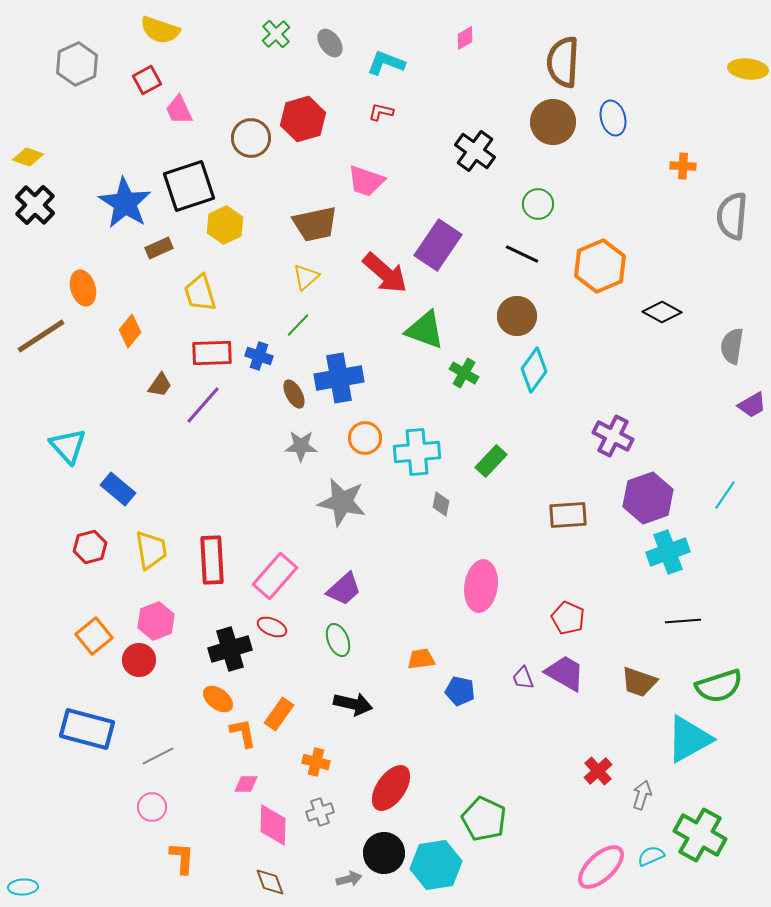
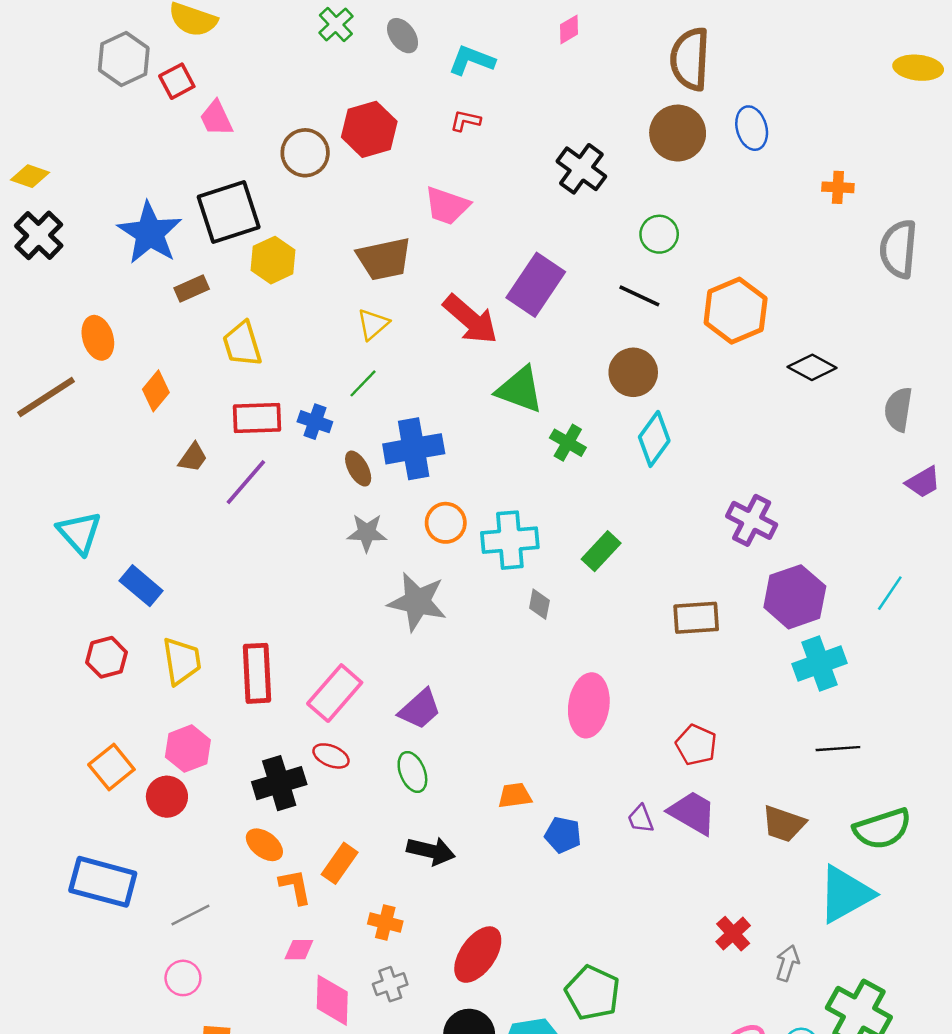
gray hexagon: (77, 64) -> (124, 59), moved

